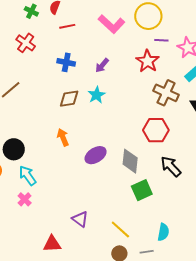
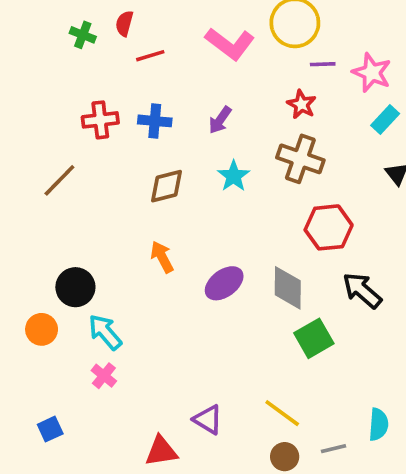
red cross: (26, 43) -> (100, 120), moved, turned -36
red star: (148, 61) -> (301, 104), size x0.7
brown cross: (166, 93) -> (300, 159), moved
cyan star: (97, 95) -> (234, 176), moved
purple triangle: (80, 219) -> (208, 420), moved
cyan semicircle: (163, 232) -> (379, 424), moved

